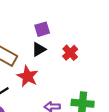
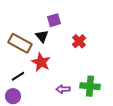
black triangle: (39, 49) -> (42, 36), moved, turned -40

